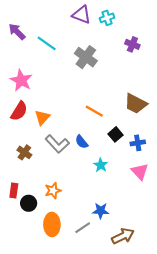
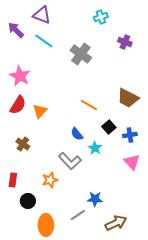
purple triangle: (82, 15) -> (42, 15), moved
gray L-shape: (57, 144) -> (70, 161), moved
cyan star: (101, 165) -> (95, 148), moved
black circle: (29, 203) -> (28, 201), moved
orange ellipse: (52, 224) -> (46, 225), moved

